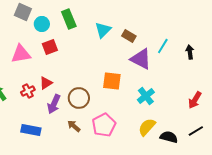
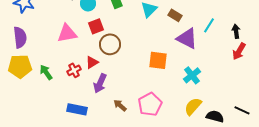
brown circle: (79, 98) -> (110, 44), moved
red arrow: (195, 100) -> (239, 51), moved
black line: (196, 131) -> (242, 110), turned 56

